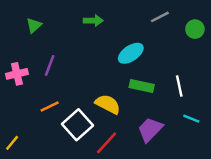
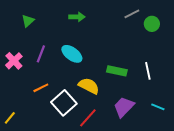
green circle: (195, 29) -> (152, 24), moved
cyan ellipse: (131, 53) -> (72, 54), moved, turned 70
pink cross: (17, 74) -> (14, 61), turned -30
cyan line: (191, 119) -> (158, 107), moved

